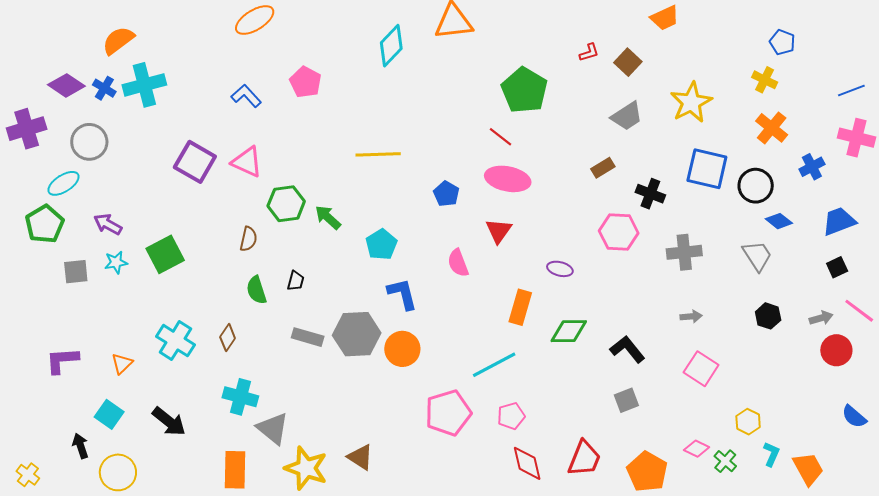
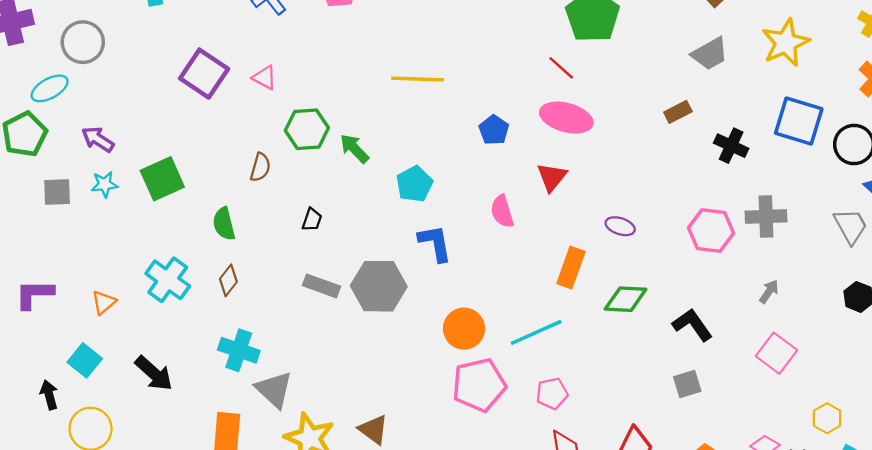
pink triangle: (247, 162) -> (265, 78), size x0.7
pink hexagon: (619, 232) -> (711, 230), moved
green semicircle: (256, 290) -> (224, 224), moved
gray arrow: (691, 316) -> (769, 292), turned -55
orange circle: (402, 349) -> (464, 329), moved

